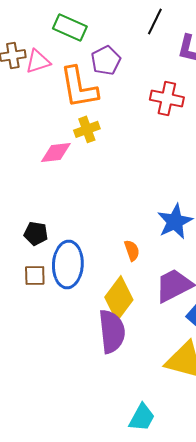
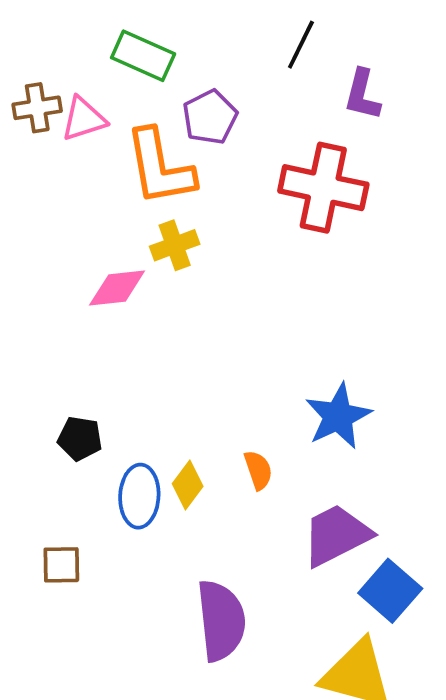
red cross: (167, 98) -> (323, 188), size x1.4
blue ellipse: (68, 264) -> (139, 496), size x0.7
brown square: (35, 275) -> (61, 565), moved
yellow diamond: (119, 298) -> (188, 485), moved, size x0.6

